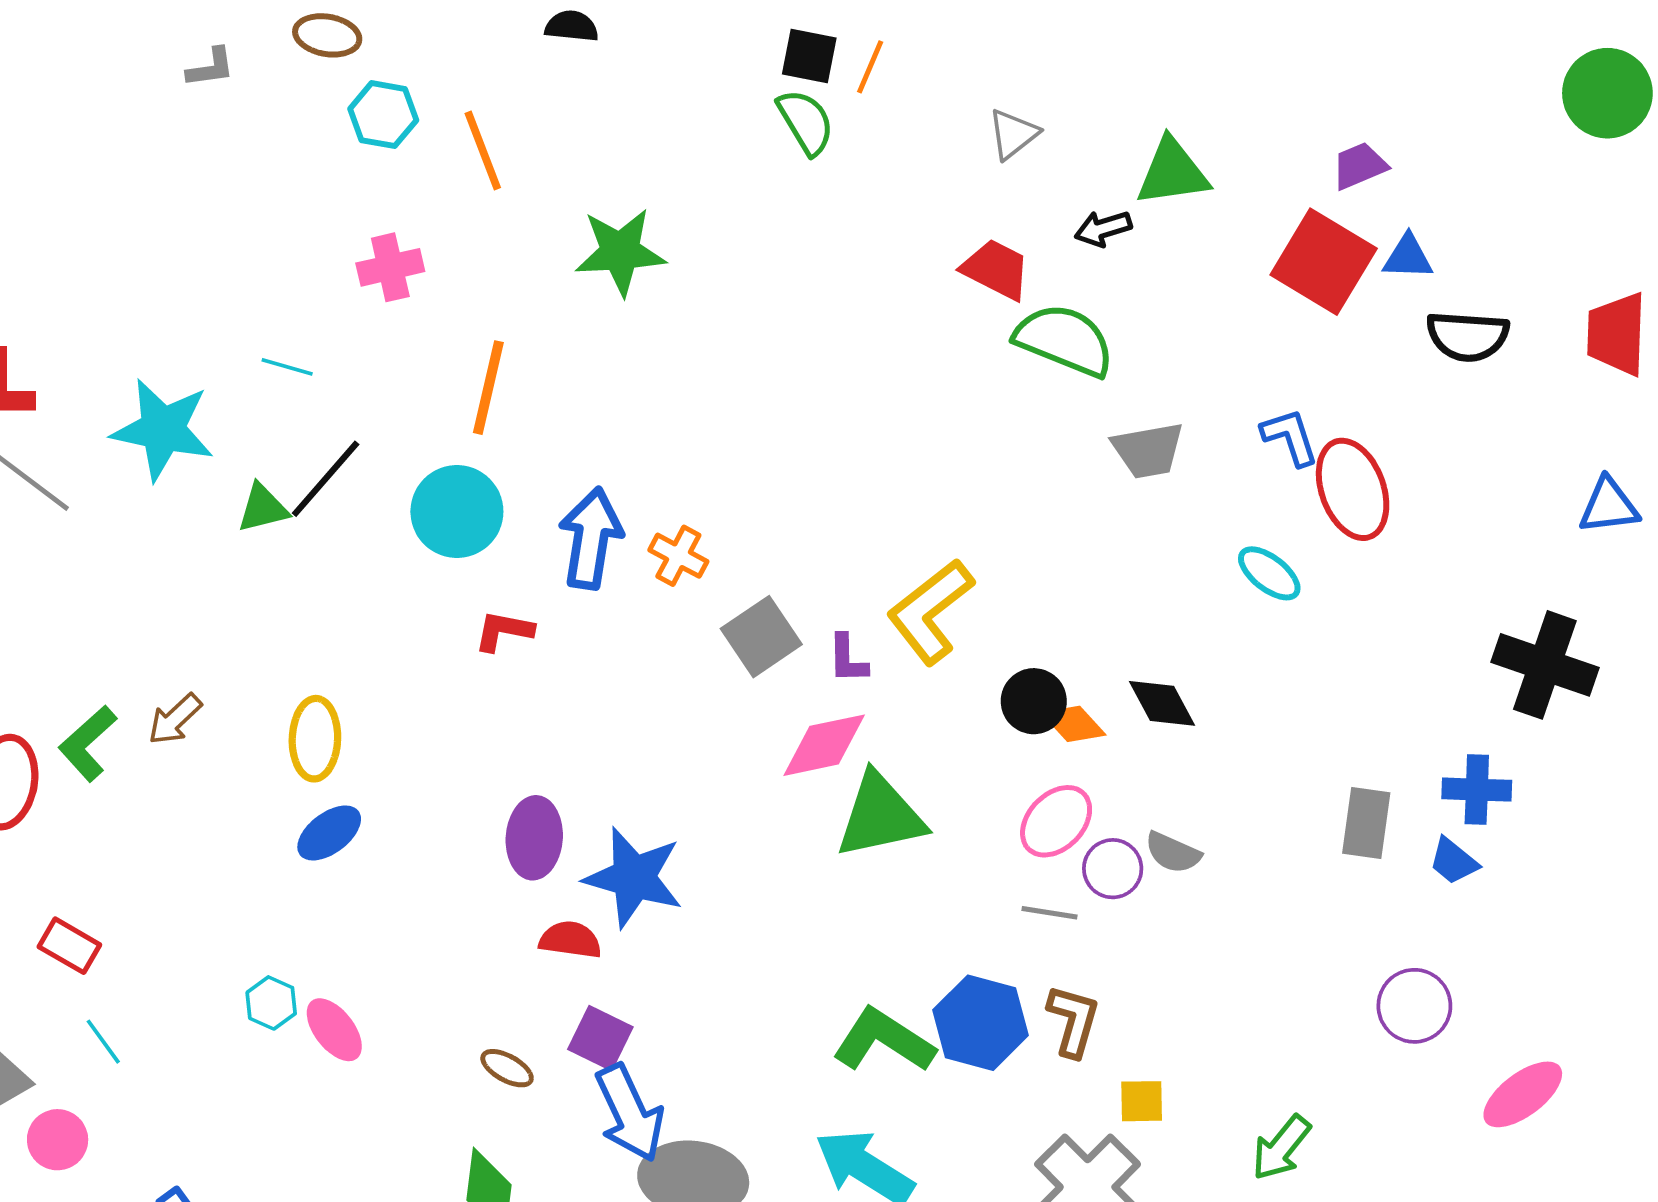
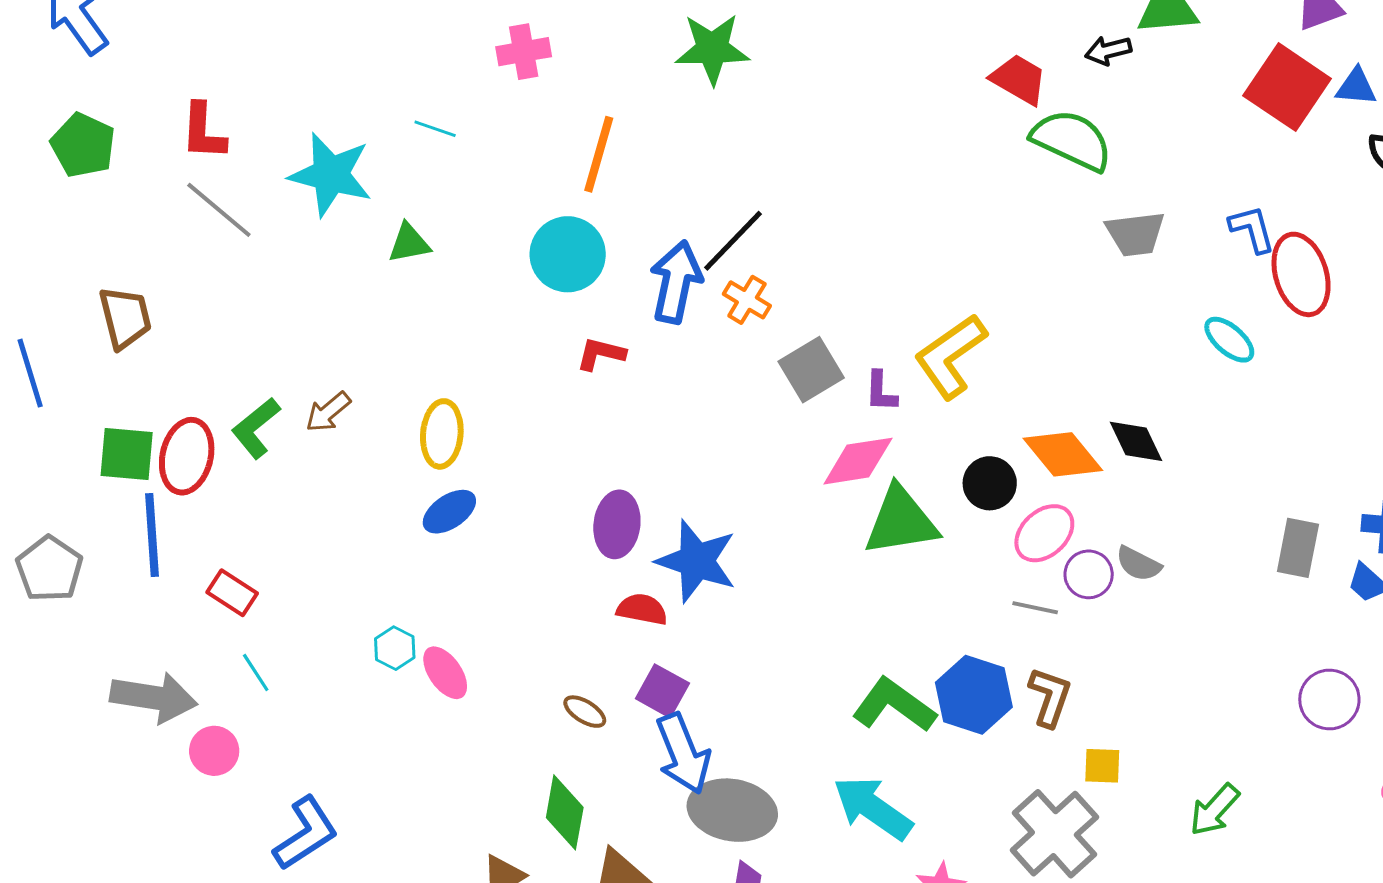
black line: (326, 479) -> (733, 241), moved
black circle: (1034, 701) -> (990, 483), moved
orange diamond: (1074, 724) -> (1063, 454), size x1.5

